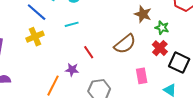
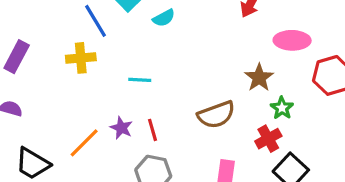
cyan line: (72, 24) -> (140, 80), moved
red line: (89, 52) -> (152, 130), moved

